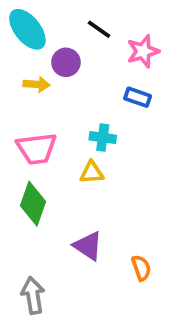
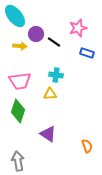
black line: (99, 29) -> (54, 42), moved
blue rectangle: (138, 97) -> (87, 53), moved
orange semicircle: (141, 268) -> (87, 146), moved

